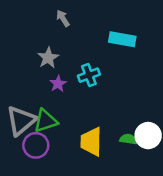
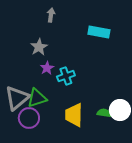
gray arrow: (63, 18) -> (51, 15), turned 40
cyan cross: (89, 75) -> (66, 76), moved

